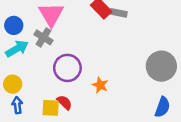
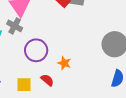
red semicircle: (64, 102) -> (47, 80), moved

